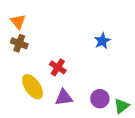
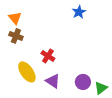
blue star: (102, 41) -> (79, 12), moved
purple triangle: (64, 97) -> (53, 81), turned 42

